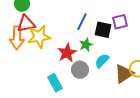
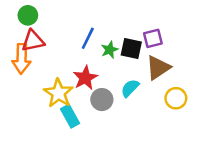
blue line: (82, 22) -> (88, 38), moved
yellow star: (39, 37) -> (58, 93), moved, turned -30
green star: (86, 45) -> (110, 50), moved
brown triangle: (124, 74) -> (158, 68), moved

